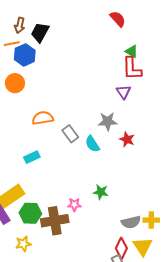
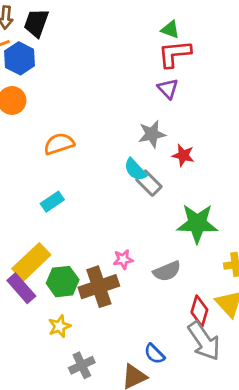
red L-shape: (132, 68) -> (175, 54), turned 95
gray rectangle: (70, 134) -> (149, 183), moved
green star: (101, 192) -> (197, 223), moved, size x1.8
gray semicircle: (131, 222) -> (167, 271), moved

